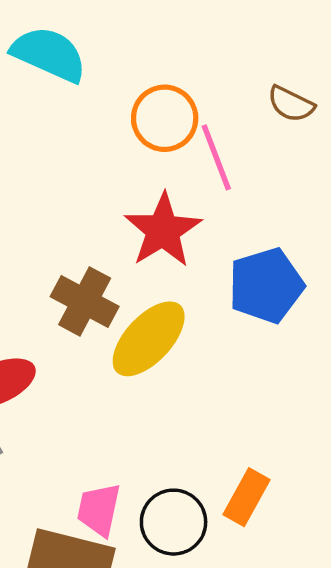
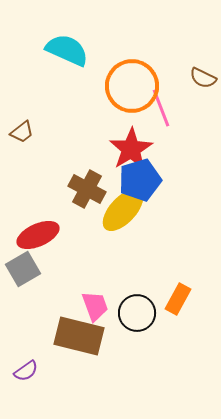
orange circle: (165, 118) -> (132, 86), size x1.4
blue pentagon: (266, 285) -> (140, 180), moved
pink trapezoid: (99, 510) -> (95, 306), turned 148

